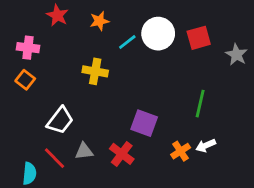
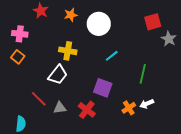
white circle: (158, 34) -> (99, 24), moved
red square: (199, 38) -> (153, 22), moved
cyan line: (127, 42) -> (112, 56), moved
white trapezoid: (60, 120) -> (58, 75), moved
red line: (55, 158) -> (39, 99), moved

